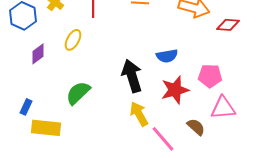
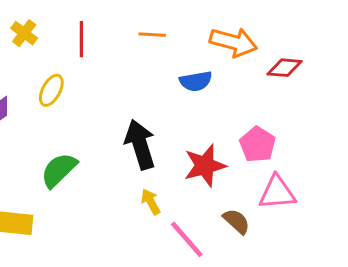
blue semicircle: (167, 56) -> (196, 81), moved
pink pentagon: (210, 76) -> (258, 144), turned 30
yellow arrow: (139, 114) -> (151, 202), size x0.7

